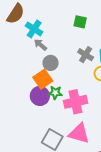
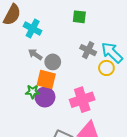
gray arrow: (40, 45) -> (35, 54), moved
orange square: (43, 79) -> (46, 79), turned -36
green star: (55, 93) -> (33, 92), moved

